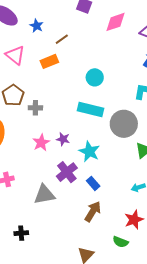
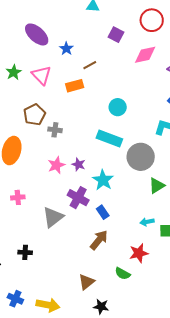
purple cross: (67, 172) -> (78, 198), turned -30
gray triangle: (44, 195) -> (53, 217), turned -35

